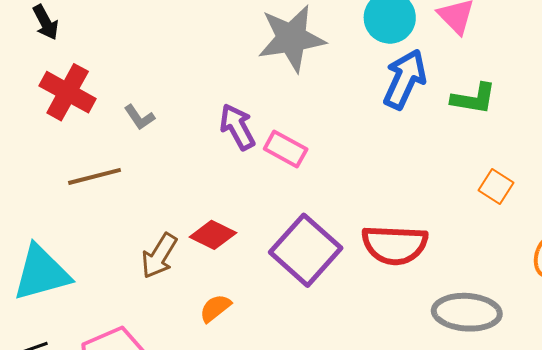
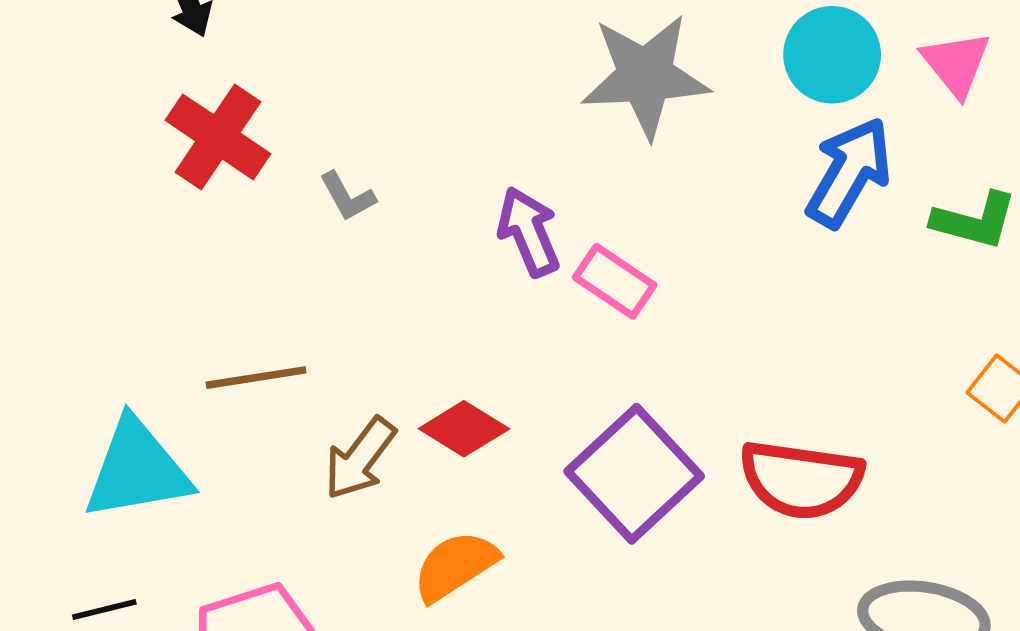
brown line: (95, 176) -> (256, 378), moved
orange semicircle: (215, 308) -> (455, 566), size x1.4

